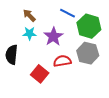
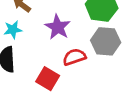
cyan star: (30, 33) -> (13, 30), moved

